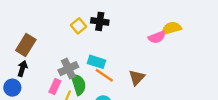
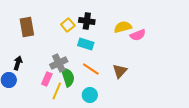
yellow semicircle: (172, 28) -> (123, 27), moved
brown rectangle: (26, 45) -> (27, 27), moved, turned -42
cyan rectangle: (96, 62) -> (86, 44), moved

